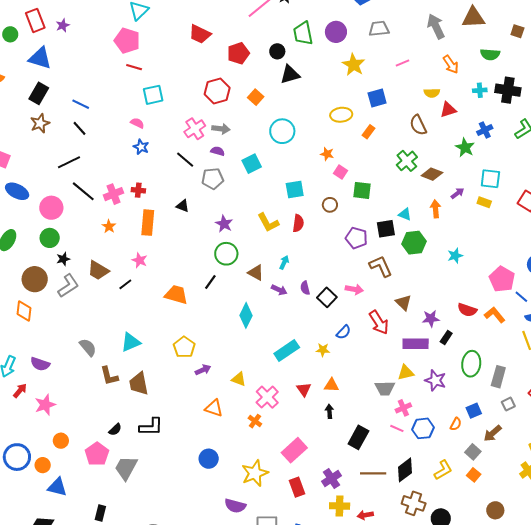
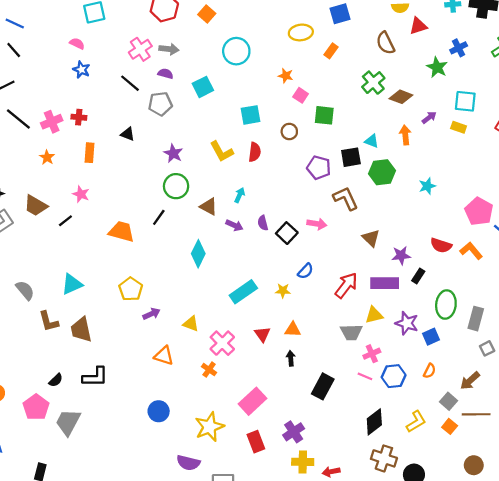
orange rectangle: (148, 223) -> (90, 153), size x0.7
red arrow: (379, 322) -> (346, 285), moved, turned -110
blue square: (474, 411) -> (431, 337), moved
brown line: (373, 473) -> (476, 414), moved

